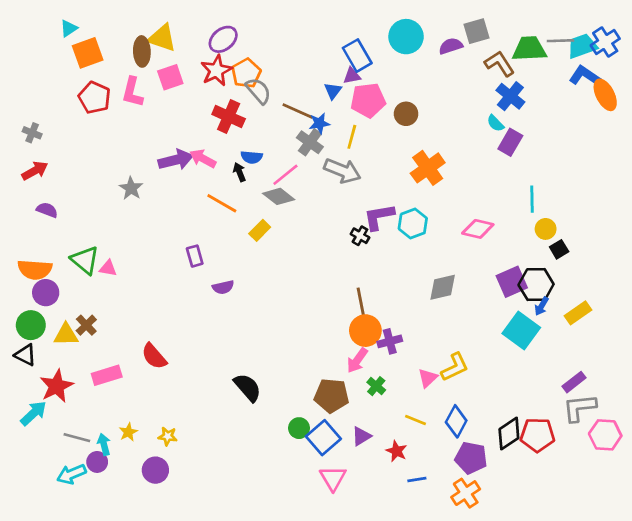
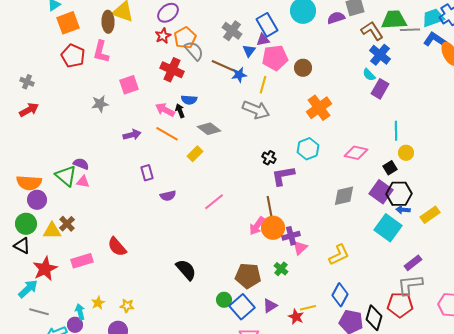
gray line: (560, 41) -> (410, 30), moved
red star: (216, 70) -> (163, 36), size x0.7
pink square: (170, 77) -> (129, 85), moved
gray cross: (310, 142) -> (232, 31), moved
pink arrow: (203, 159) -> (165, 110), moved
purple arrow: (176, 160) -> (132, 135), moved, size x0.7
pink line: (285, 175) -> (214, 202), moved
gray star: (131, 188) -> (100, 104), moved, turned 30
purple semicircle: (47, 210) -> (81, 164), moved
purple L-shape: (379, 217) -> (283, 176), moved
black square: (559, 249) -> (390, 168), moved
purple square: (512, 282) -> (381, 192), turned -30
gray diamond: (443, 287) -> (344, 196), moved
blue arrow: (542, 306) -> (403, 210), turned 64
pink arrow: (357, 360) -> (257, 226), moved
pink triangle: (428, 378) -> (300, 248), moved
purple rectangle: (574, 382) -> (413, 263), moved
gray L-shape: (579, 408) -> (410, 285), moved
yellow line: (416, 420) -> (308, 308), moved, turned -35
black diamond: (509, 434) -> (374, 318), moved, turned -40
gray line: (77, 438) -> (39, 312), moved

